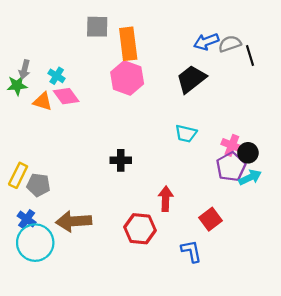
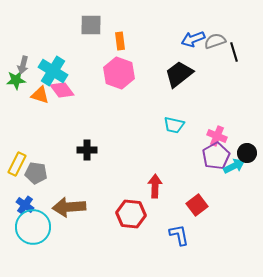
orange rectangle: (128, 44) -> (120, 41), size x0.6
cyan cross: (57, 76) -> (53, 71), size x1.8
black circle: (248, 153) -> (247, 153), moved
black cross: (121, 160) -> (87, 150), moved

